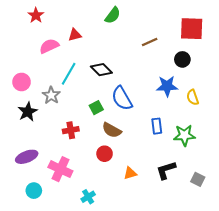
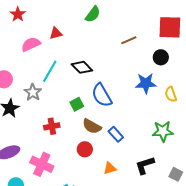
blue rectangle: (157, 126) -> (116, 134), moved, turned -35

